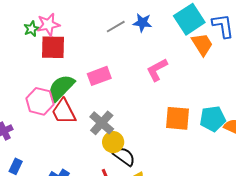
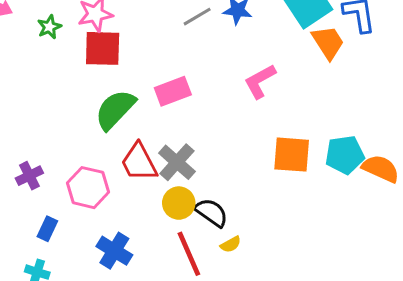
green star: (32, 29) -> (49, 27), moved
pink hexagon: (40, 101) -> (88, 188), moved
red trapezoid: (64, 112) -> (139, 162), moved
yellow circle: (113, 142) -> (179, 203), moved

